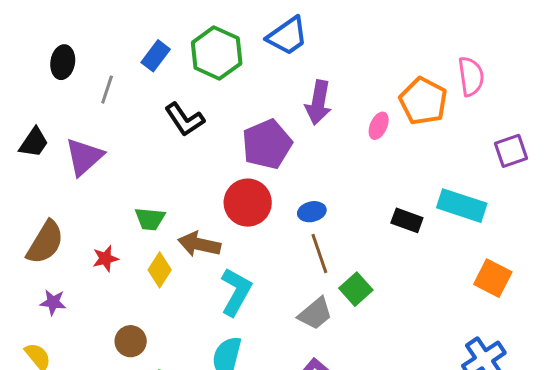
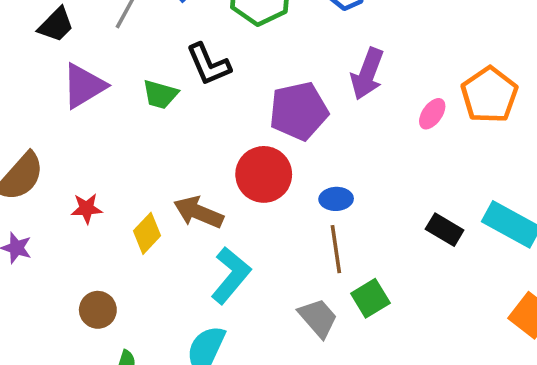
black trapezoid: (34, 143) -> (56, 25), moved
green trapezoid: (150, 219) -> (160, 94), moved
gray trapezoid: (315, 314) -> (318, 318), turned -102

